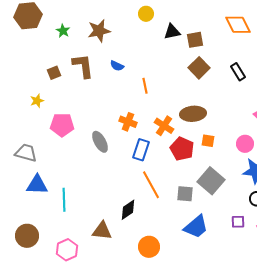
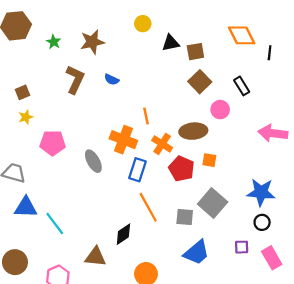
brown L-shape: (83, 66) -> (75, 79), turned 32
brown square: (54, 73) -> (22, 92), moved
orange line: (145, 86) -> (146, 116), moved
orange cross: (128, 122) -> (123, 140), size x1.4
pink circle: (245, 144) -> (220, 110), moved
cyan line: (64, 200) -> (55, 223), turned -35

